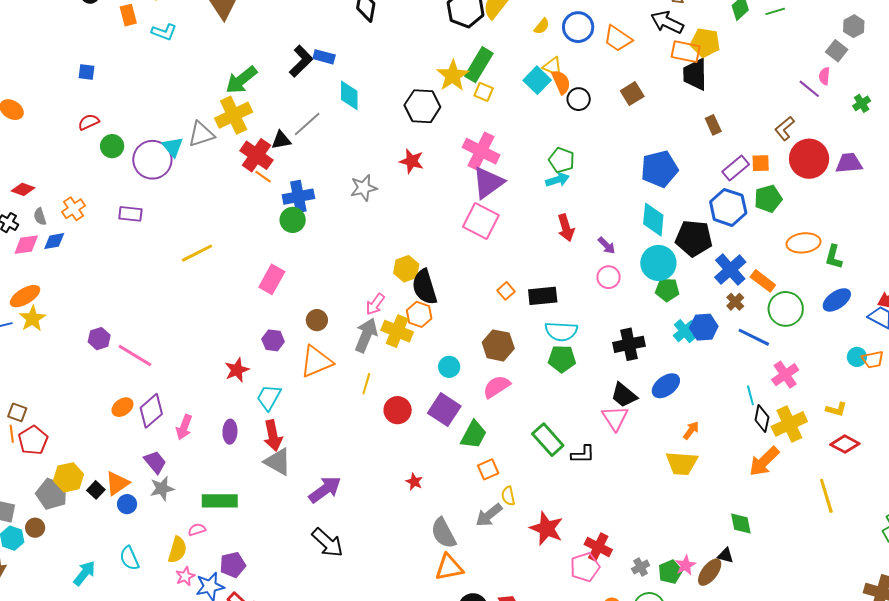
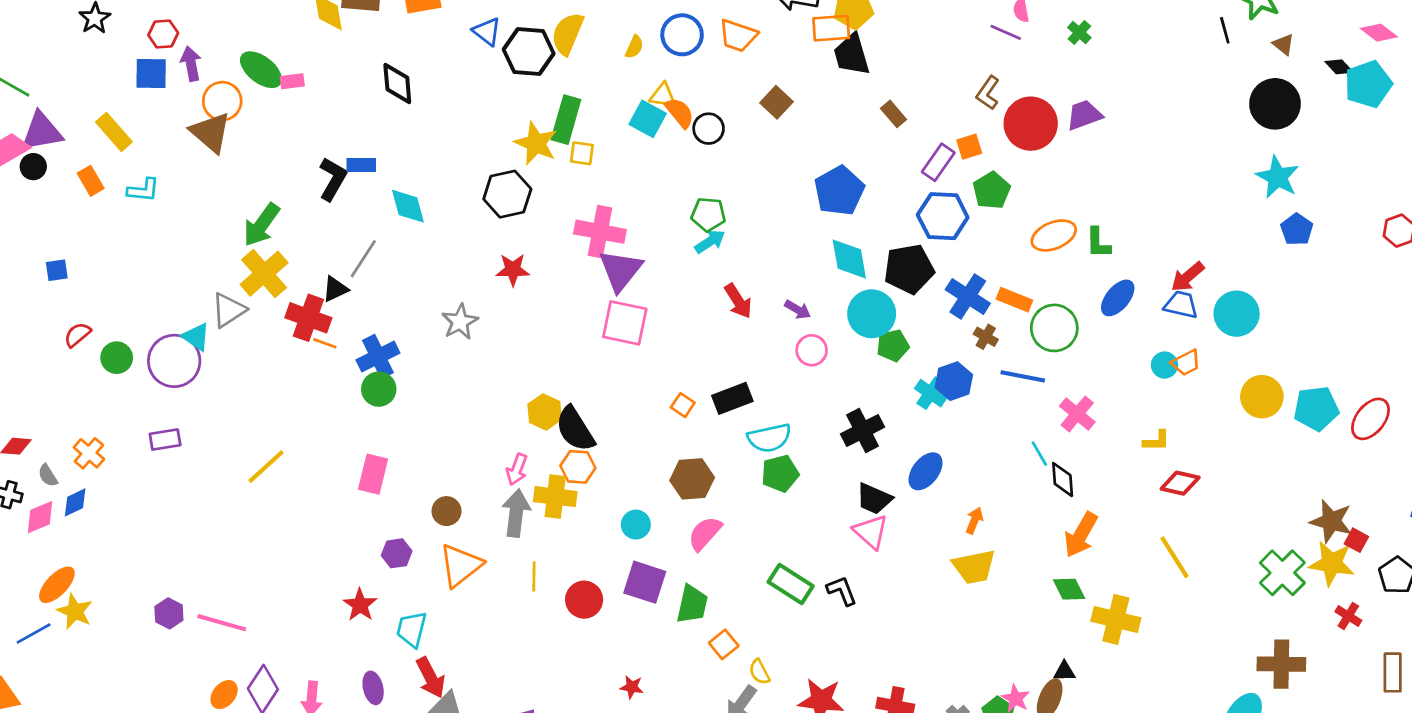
yellow cross: (789, 424) -> (1116, 619), moved, turned -36
black L-shape: (583, 454) -> (842, 591), turned -95
green diamond: (741, 523) -> (1069, 589), moved

